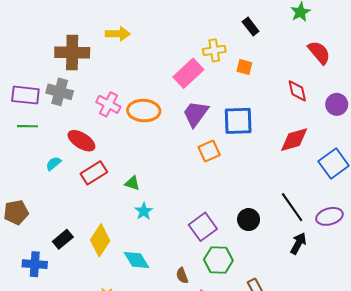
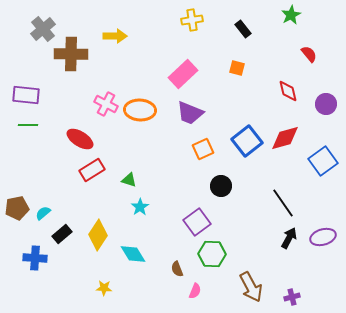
yellow cross: (214, 50) -> (192, 20), moved
red semicircle: (319, 52) -> (309, 54), size x0.7
gray cross: (60, 92) -> (43, 29), moved, turned 35
purple trapezoid: (196, 114) -> (190, 113), turned -104
blue square: (238, 121) -> (247, 141), moved, turned -36
cyan semicircle: (53, 164) -> (43, 213), moved
purple ellipse: (329, 216) -> (323, 237), moved
black circle: (249, 220) -> (221, 186), moved

